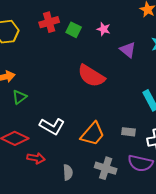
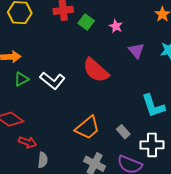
white L-shape: (52, 126) -> (52, 81), moved
gray rectangle: (129, 132) -> (123, 132), turned 32
gray semicircle: (68, 172) -> (43, 160), moved

